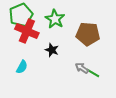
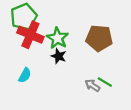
green star: (55, 19) -> (57, 38), moved
gray arrow: (82, 68) -> (92, 85), moved

